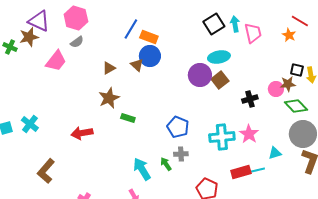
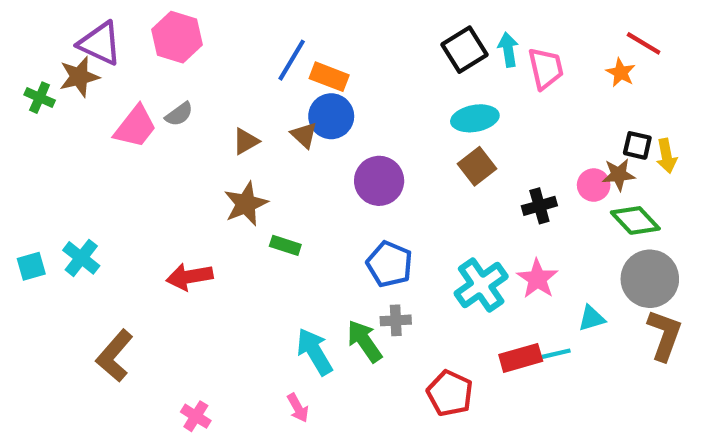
gray semicircle: (77, 42) -> (179, 114), moved
purple circle: (200, 75) -> (379, 181), moved
cyan cross: (222, 137) -> (481, 285), turned -30
green arrow: (166, 164) -> (364, 341), size x1.5

